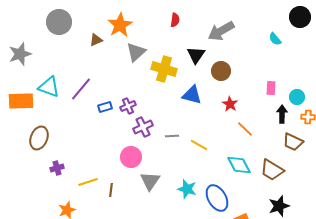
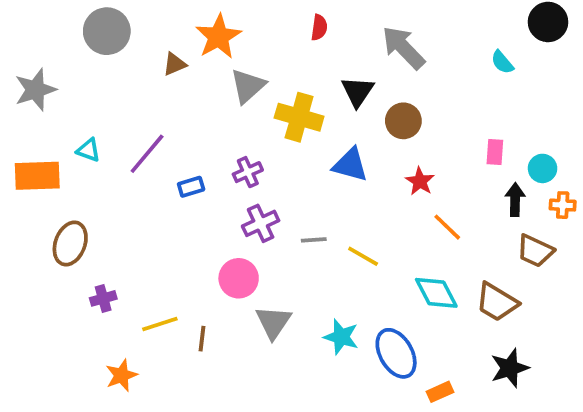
gray arrow: (221, 31) -> (403, 48), turned 76
cyan triangle: (49, 87) -> (88, 150), size x0.6
purple cross: (128, 106) -> (248, 172), moved

